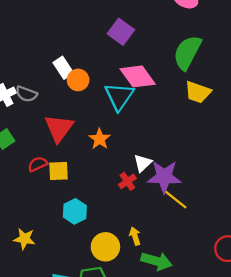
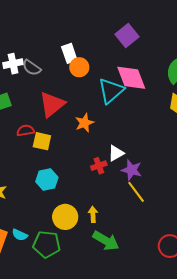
purple star: (164, 177) -> (132, 170), size x0.7

